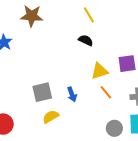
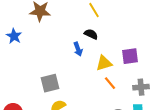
blue arrow: (72, 94) -> (78, 49), moved

